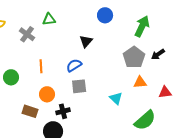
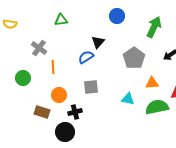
gray cross: (27, 34) -> (39, 48), moved
gray pentagon: (134, 57) -> (134, 58), moved
blue semicircle: (74, 65) -> (86, 57), moved
cyan triangle: (116, 98) -> (128, 99), turned -32
green semicircle: (145, 120) -> (157, 107), moved, turned -150

